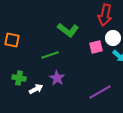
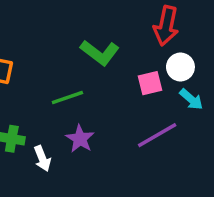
white arrow: (36, 89) -> (42, 158), turned 96
purple line: (100, 92) -> (157, 135), moved

